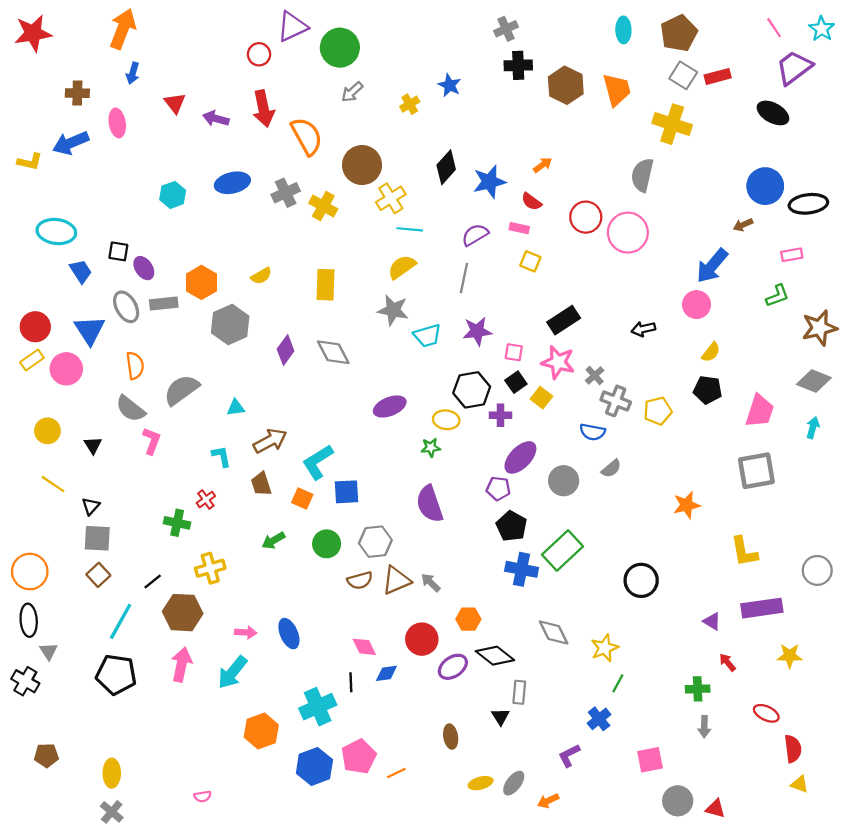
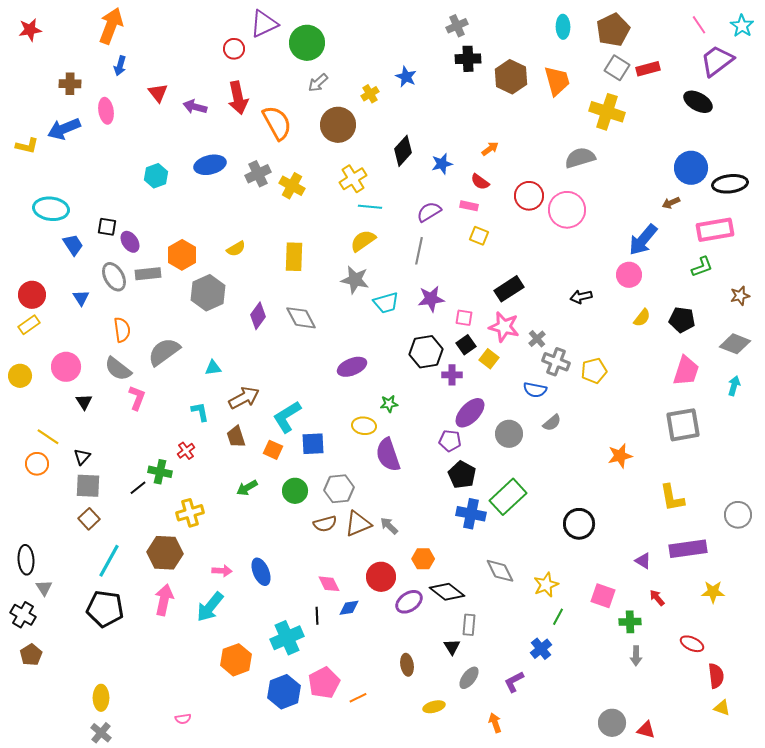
red star: (33, 33) -> (30, 30), size x0.7
brown circle: (362, 165) -> (338, 125), moved
gray semicircle: (642, 175) -> (580, 158), turned 60
blue star: (489, 182) -> (442, 164), size x0.7
pink rectangle: (792, 255) -> (715, 230), size x1.8
brown star: (819, 328) -> (740, 296), size x0.6
blue triangle: (90, 330) -> (81, 298), size x0.6
pink circle: (66, 369) -> (66, 367), moved
black pentagon: (708, 390) -> (682, 320), moved
yellow ellipse: (446, 420) -> (364, 426), moved
yellow circle: (47, 431) -> (20, 376), moved
orange circle: (30, 572) -> (37, 464), moved, size x0.7
black line: (153, 581) -> (138, 488), moved
brown pentagon: (46, 755) -> (31, 655), moved, turned -30
pink square: (650, 760) -> (603, 596), moved, turned 30
gray ellipse: (514, 783) -> (469, 678), moved
orange arrow: (548, 801) -> (495, 723), turned 96

